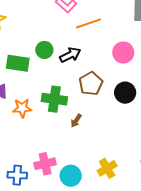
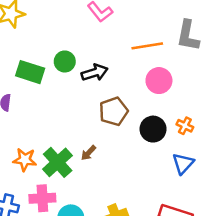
orange line: (89, 23) -> (147, 46), moved
green cross: (54, 99) -> (58, 162), moved, turned 30
orange star: (22, 108) -> (25, 160), moved

